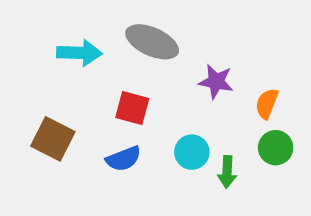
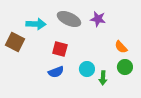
purple star: (216, 82) -> (98, 19), moved
orange semicircle: (267, 104) -> (121, 47), turned -64
brown square: (53, 139) -> (15, 42), moved

